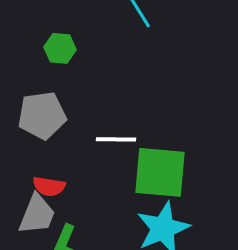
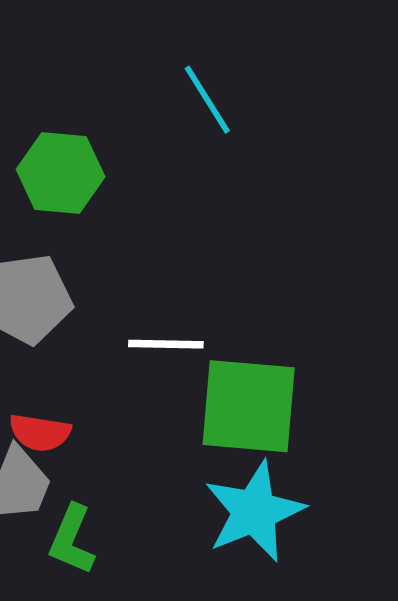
green hexagon: (60, 48) -> (61, 173), size x1.4

